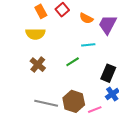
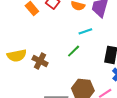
yellow semicircle: (35, 34) -> (17, 55), moved

